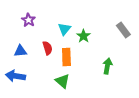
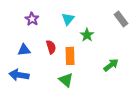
cyan triangle: (64, 29) -> (68, 19), moved
gray rectangle: (123, 30) -> (121, 19), moved
green arrow: (107, 66) -> (111, 65), turned 42

